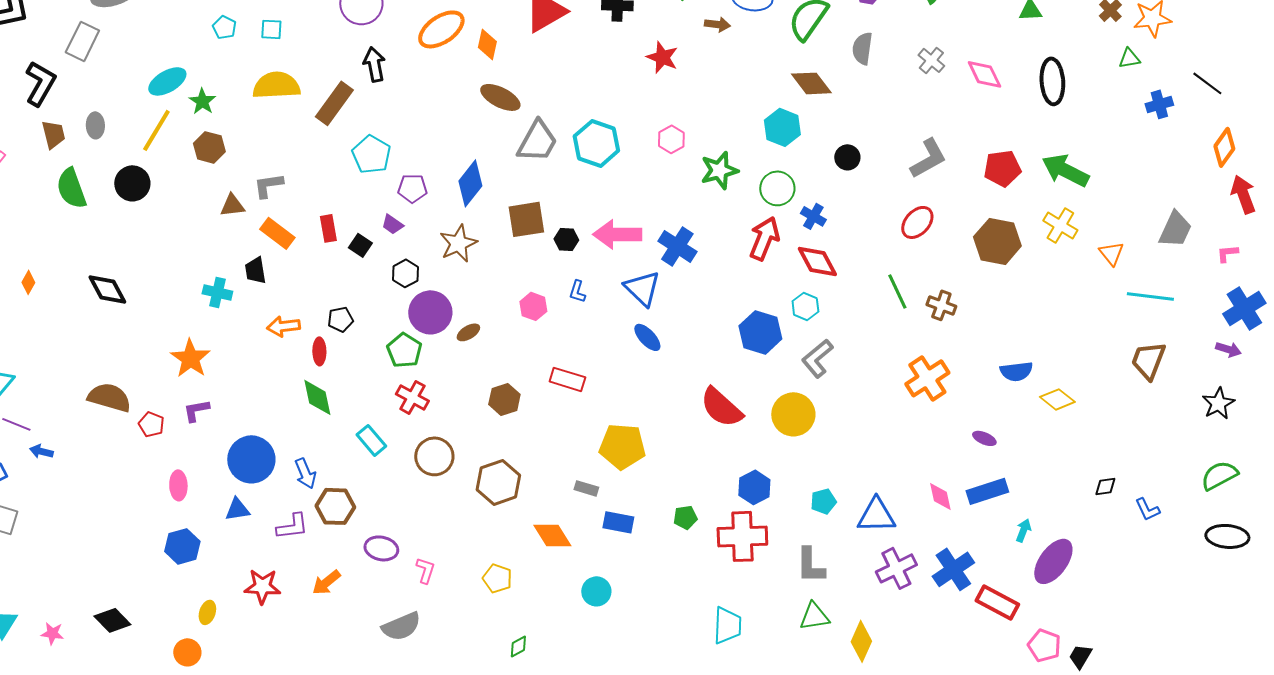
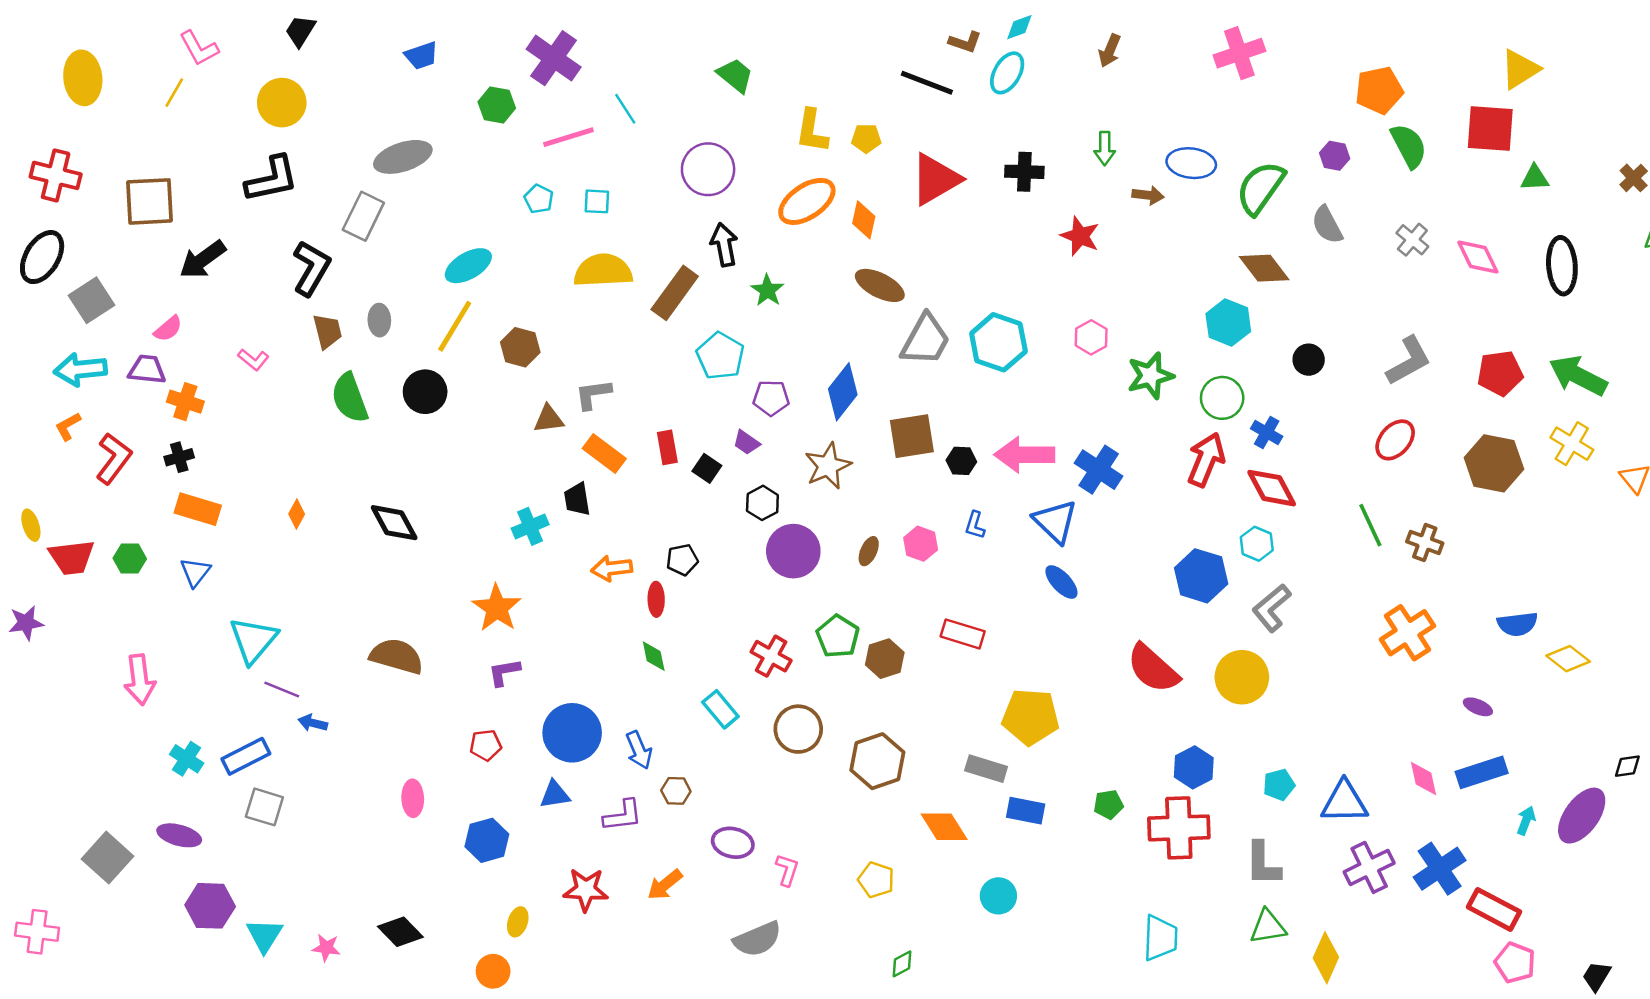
gray semicircle: (862, 48) -> (1327, 225), turned -36
green star: (202, 101) -> (767, 290), moved
cyan cross: (217, 292) -> (530, 526), turned -36
brown ellipse: (468, 332) -> (869, 551), moved, turned -35
green pentagon: (404, 350) -> (838, 636), moved
green diamond: (317, 397) -> (654, 656), size x0.7
red pentagon: (151, 424) -> (486, 745), moved, turned -30
pink ellipse: (178, 485) -> (413, 798), moved
gray rectangle: (586, 488) -> (986, 769), size x1.4
brown hexagon: (335, 506) -> (676, 791), size x0.6
purple ellipse: (1053, 561) -> (1582, 816), moved
pink pentagon: (1044, 645) -> (1515, 963), moved

